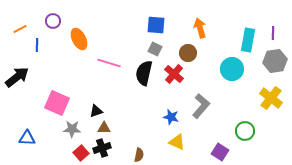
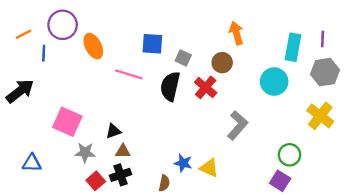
purple circle: (53, 21) -> (63, 25), size x1.6
blue square: (156, 25) -> (152, 44), moved
blue star: (171, 117) -> (183, 163), moved
purple square: (220, 152) -> (280, 181), moved

